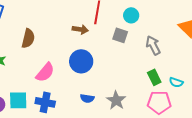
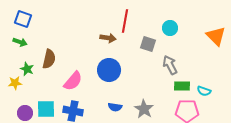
cyan circle: (131, 15) -> (170, 28), moved
brown semicircle: (28, 38) -> (49, 59), moved
gray arrow: (153, 45) -> (170, 65), moved
green rectangle: (154, 77) -> (182, 86), turned -63

